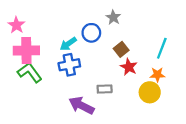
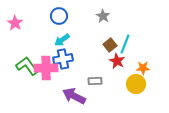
blue circle: (91, 33) -> (59, 16), moved
cyan line: (162, 48) -> (125, 44), moved
pink cross: (26, 50) -> (46, 68), moved

